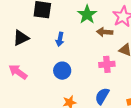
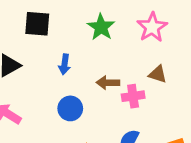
brown arrow: (105, 32) -> (108, 83), moved

